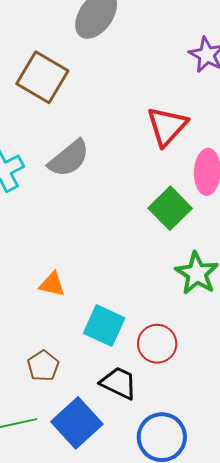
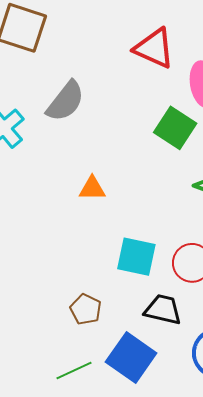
red triangle: (167, 126) -> (154, 48), turned -36
orange triangle: (52, 284) -> (92, 188), moved

